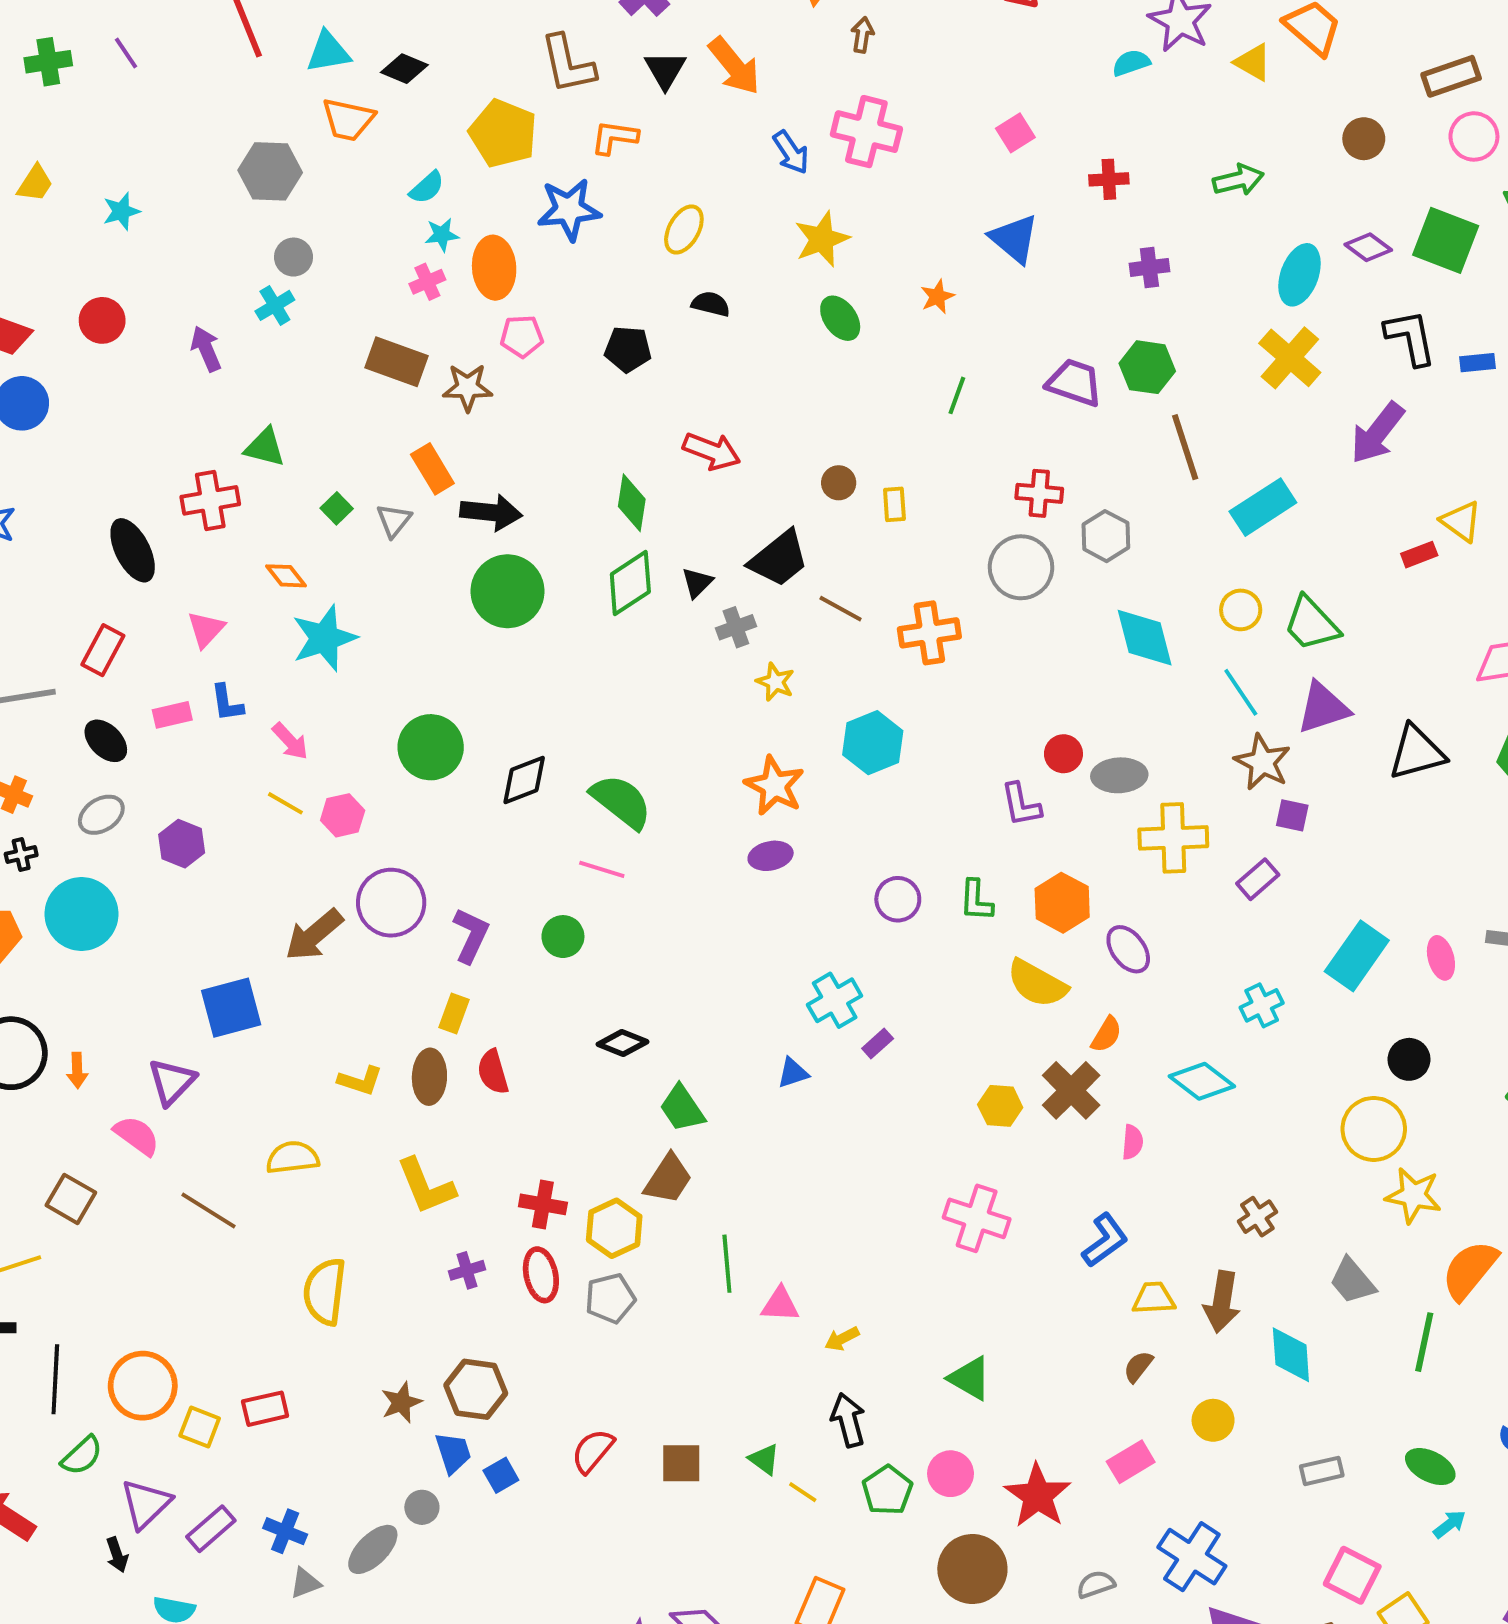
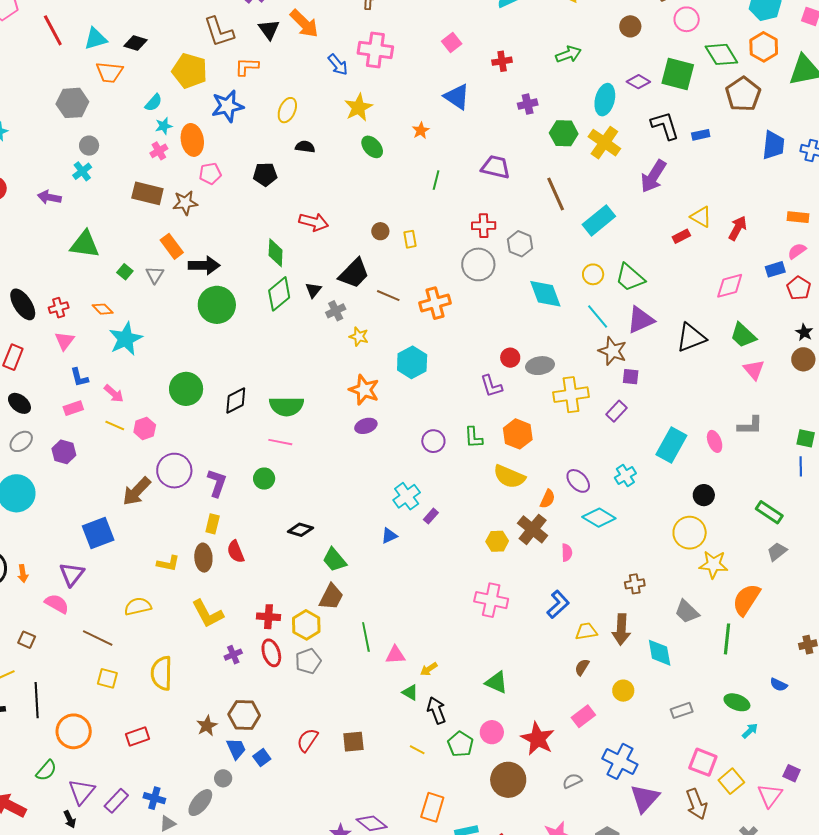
purple arrow: (206, 349) -> (49, 197), turned -50
green hexagon: (1147, 367) -> (564, 133), moved
green triangle: (265, 447) -> (85, 244), size x1.4
red cross: (210, 500) -> (59, 308), moved, size x0.7
pink rectangle: (172, 715) -> (73, 408), moved
green semicircle: (621, 801) -> (286, 406), turned 148
purple ellipse: (1128, 949) -> (578, 481), moved
brown square: (71, 1199) -> (27, 640), size x0.7
brown cross: (1257, 1217) -> (635, 584), turned 30
black line: (55, 1379) -> (37, 700), moved
yellow square: (200, 1427) -> (107, 678), moved
green triangle: (764, 1459) -> (410, 692), moved

